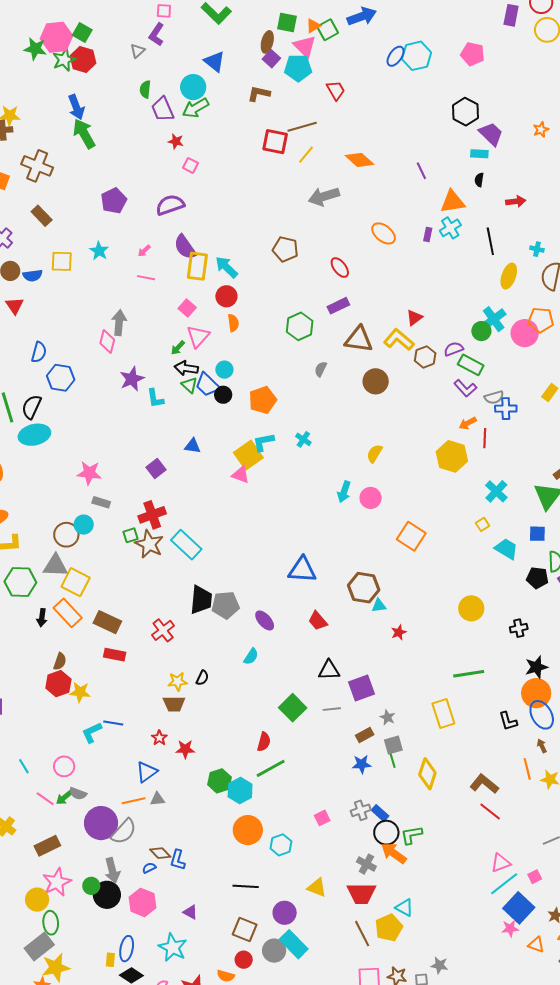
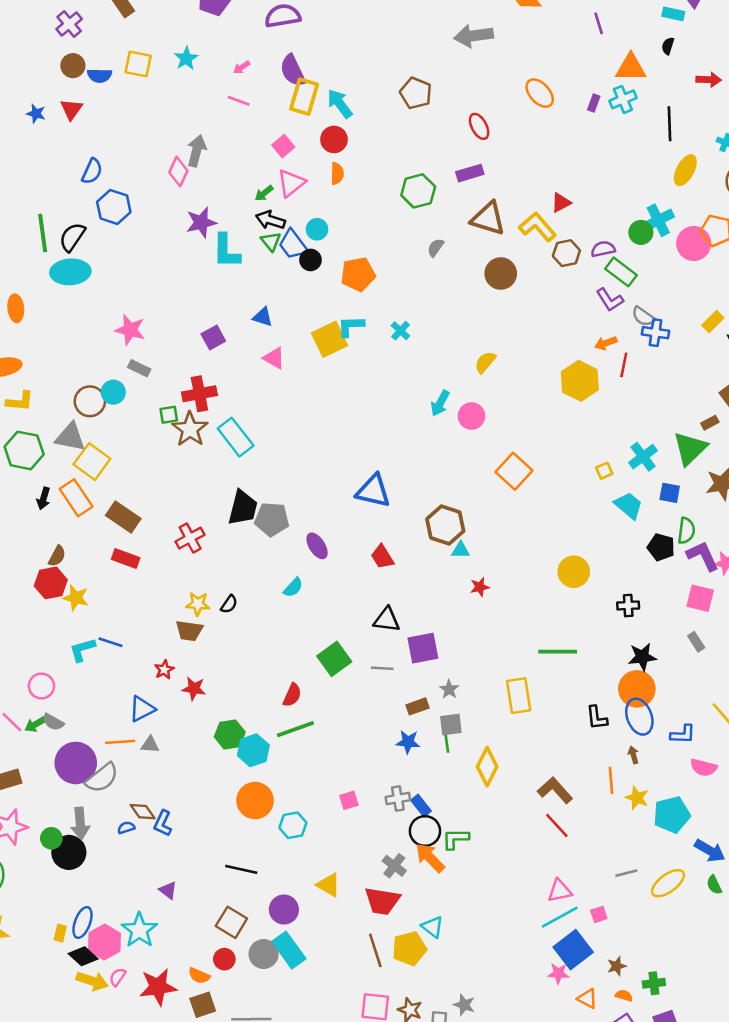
gray semicircle: (494, 397) -> (643, 317), turned 42
cyan L-shape: (155, 398) -> (226, 251), size x1.4
pink triangle: (241, 475) -> (274, 358), moved
cyan cross: (496, 491) -> (643, 457), moved
pink hexagon: (143, 902) -> (104, 942), moved

